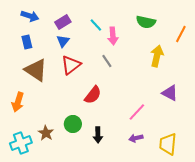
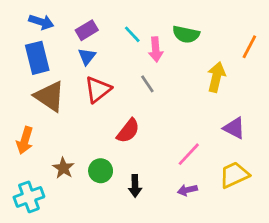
green semicircle: (146, 22) -> (186, 34), moved
blue rectangle: (27, 42) -> (37, 58), size x1.6
brown star: (46, 133) -> (63, 168), moved
yellow trapezoid: (168, 144) -> (234, 175), moved, turned 60

